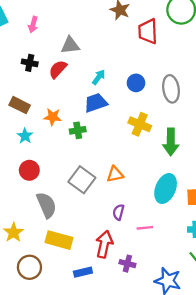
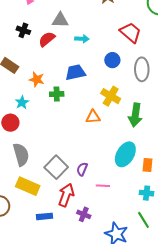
red trapezoid: (148, 31) -> (131, 32), moved, turned 125
cyan arrow: (99, 77) -> (82, 39), moved, turned 48
cyan star: (25, 136) -> (22, 102), moved
orange triangle: (115, 174) -> (93, 117), moved
gray square: (82, 180) -> (56, 167), moved

